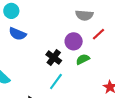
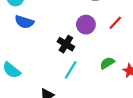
red line: (99, 34) -> (115, 23), moved
green semicircle: (83, 59) -> (107, 63), moved

